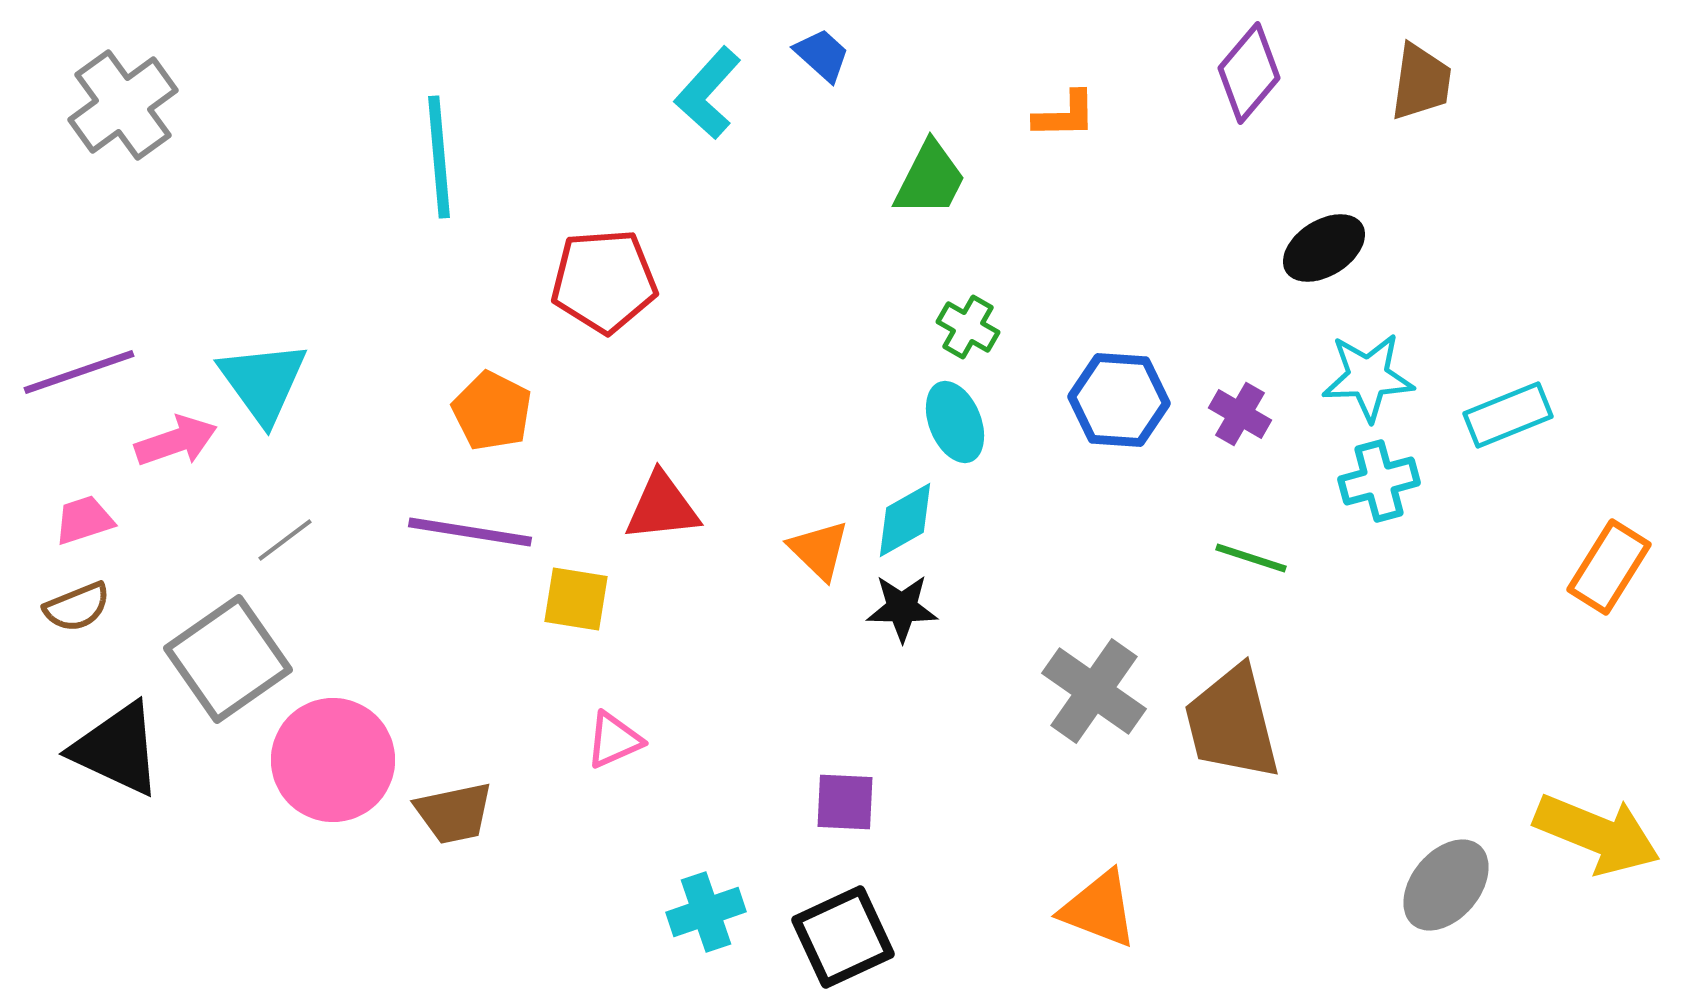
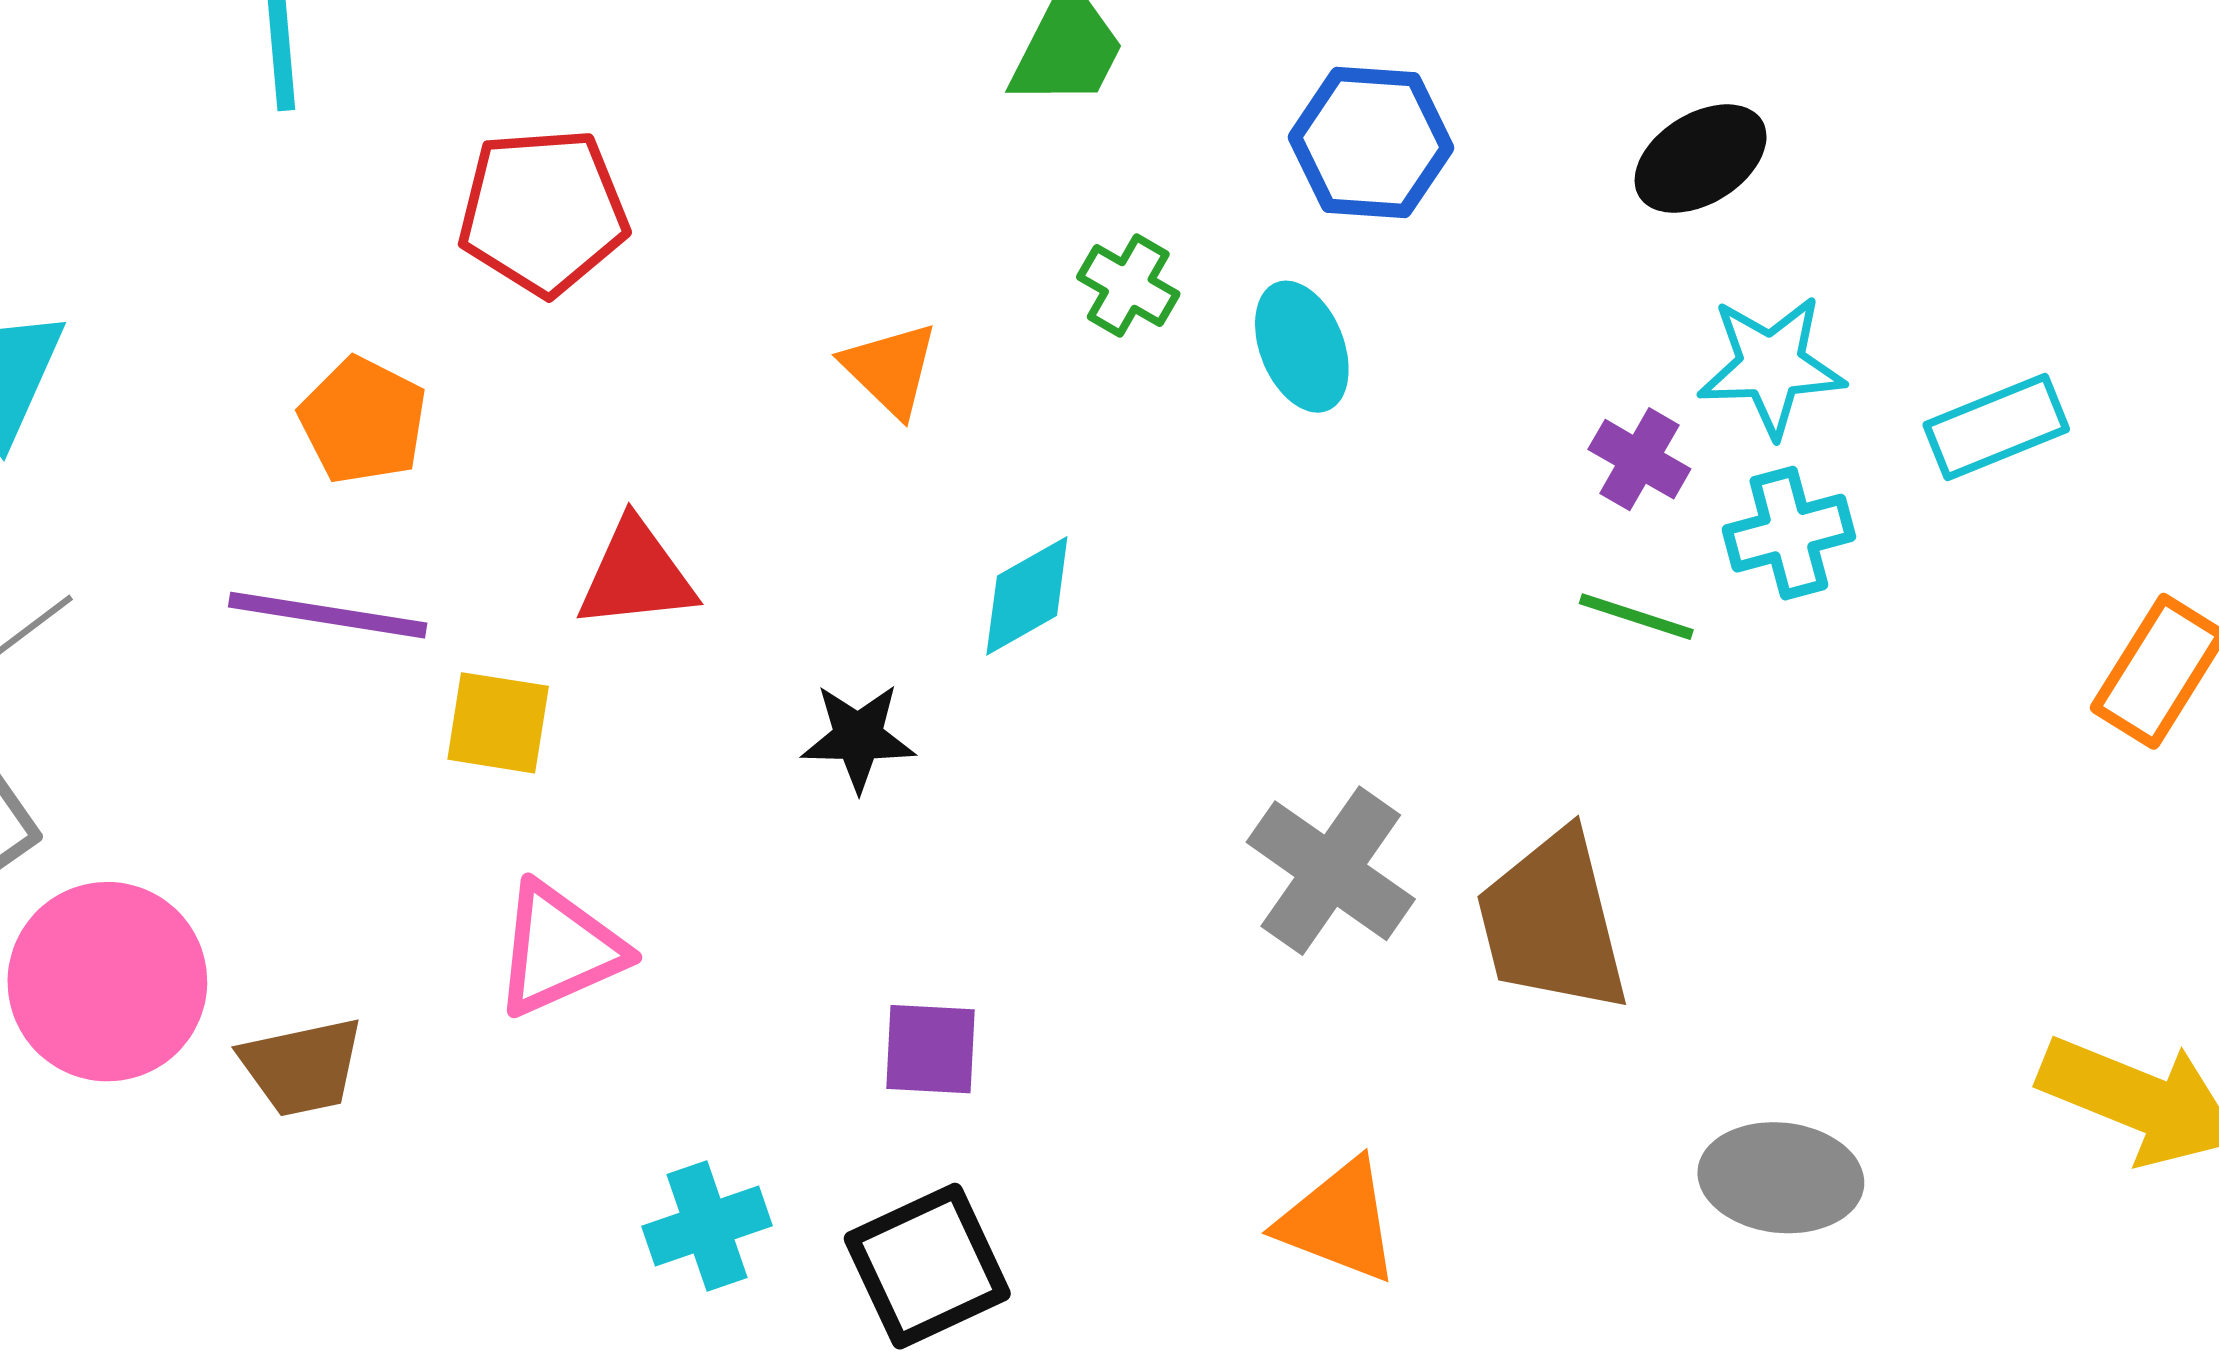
blue hexagon: (1119, 400) -> (1371, 142), moved
purple cross: (1240, 414) -> (1639, 459), moved
cyan ellipse: (955, 422) -> (1302, 347), moved
orange triangle: (819, 550) -> (890, 369), moved
green line: (1251, 558) -> (1636, 617), moved
black star: (902, 608) -> (858, 737), moved
pink triangle: (614, 740) -> (559, 949), size x1.5
gray ellipse: (1446, 885) -> (1781, 1178), moved, turned 56

